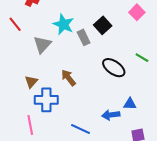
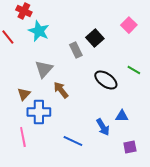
cyan star: (63, 24) -> (39, 31), moved
gray triangle: (42, 44) -> (44, 69), moved
blue arrow: (111, 115) -> (103, 127), turned -114

